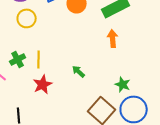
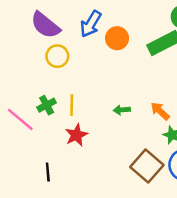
orange arrow: (113, 38) -> (160, 111), moved, turned -42
green arrow: (79, 71) -> (122, 110), moved, turned -48

